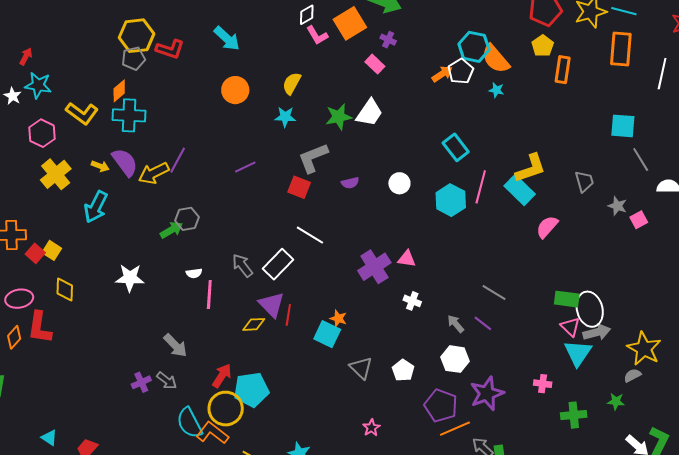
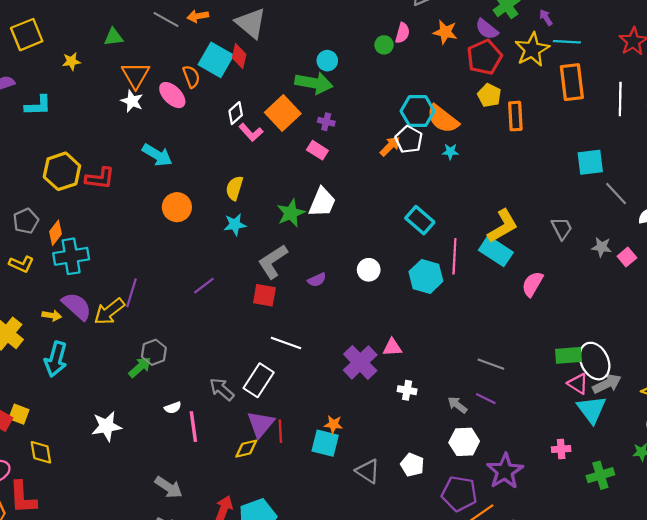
gray pentagon: (134, 58) -> (26, 221), moved
yellow L-shape: (82, 113) -> (21, 264), size x0.7
purple triangle: (272, 305) -> (261, 424), turned 36

